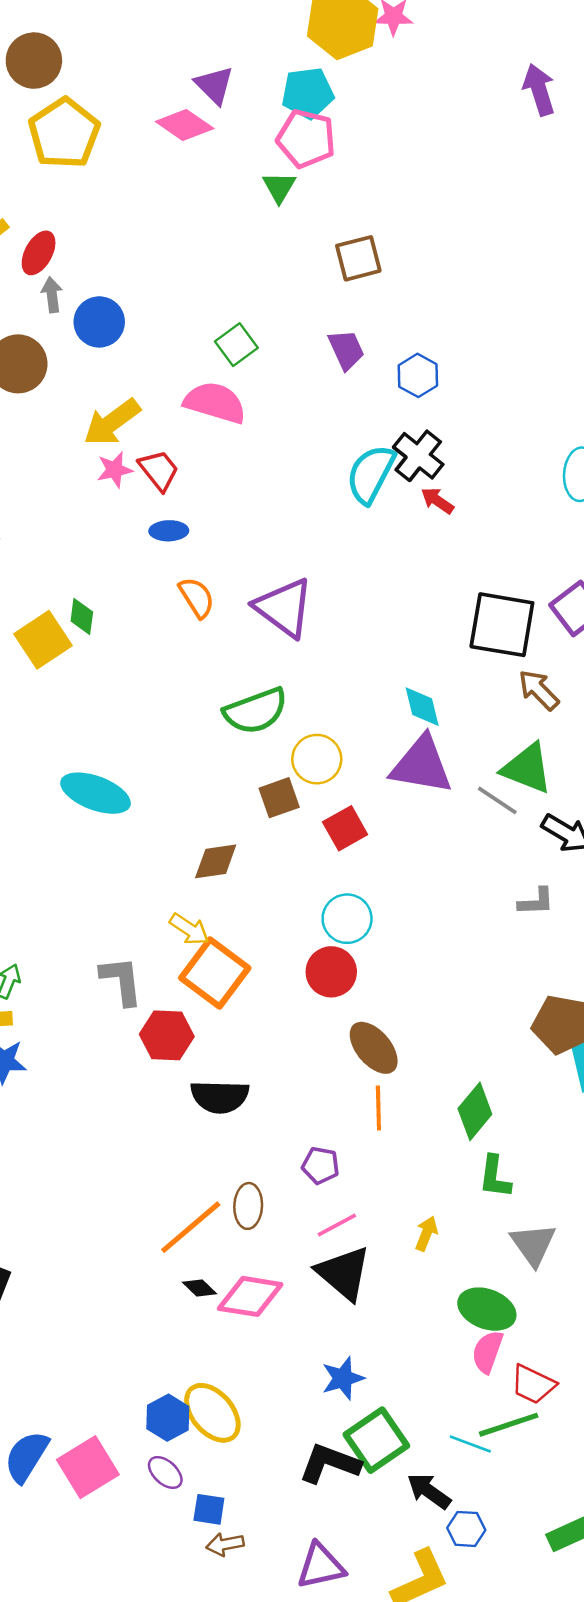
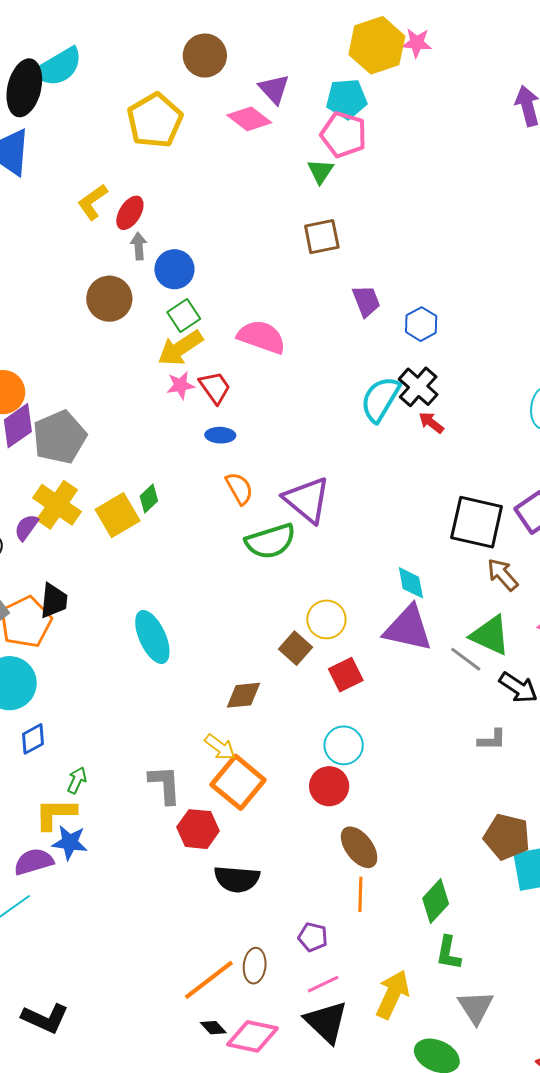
brown circle: (34, 61) -> (205, 56), moved
brown square: (358, 258) -> (322, 237), moved
green square: (236, 345) -> (184, 315), moved
green diamond: (82, 616) -> (149, 499), turned 36
green semicircle: (256, 711) -> (270, 541), moved
cyan ellipse: (96, 793) -> (152, 637), turned 42
brown square: (279, 798) -> (295, 648), turned -32
yellow arrow: (426, 1234) -> (393, 994), size x1.8

